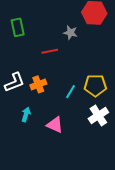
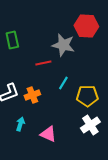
gray star: (70, 33) -> (63, 45), size x1.6
cyan line: (70, 92) -> (63, 83), moved

